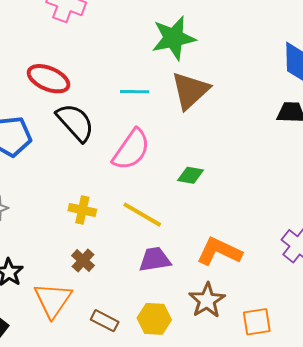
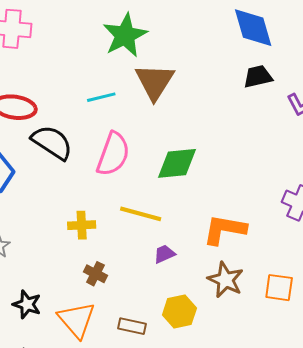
green diamond: (191, 175) -> (177, 163), size x1.6
purple trapezoid: (155, 259) -> (164, 254), size x0.7
orange square: (257, 322) -> (279, 288), turned 32

